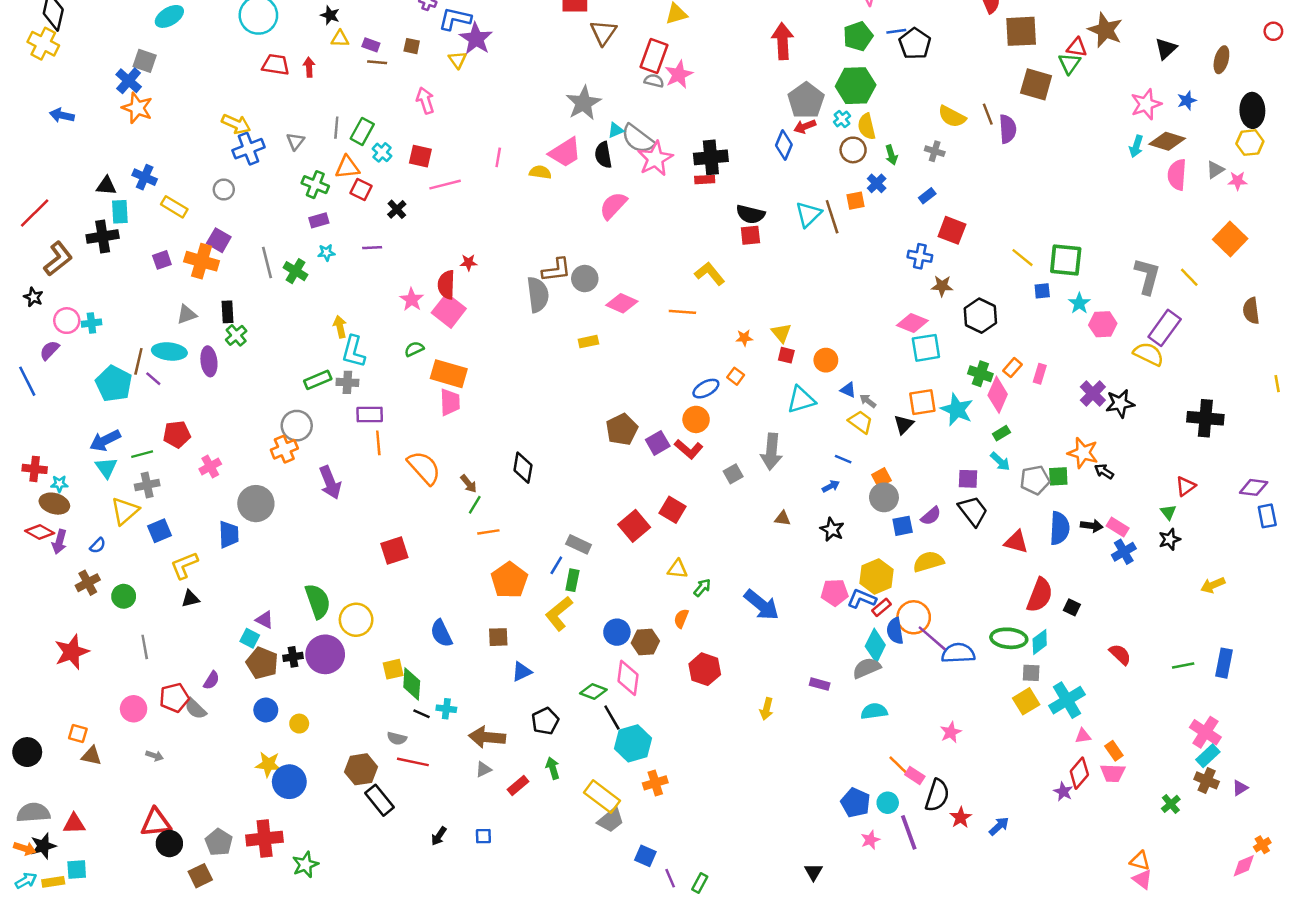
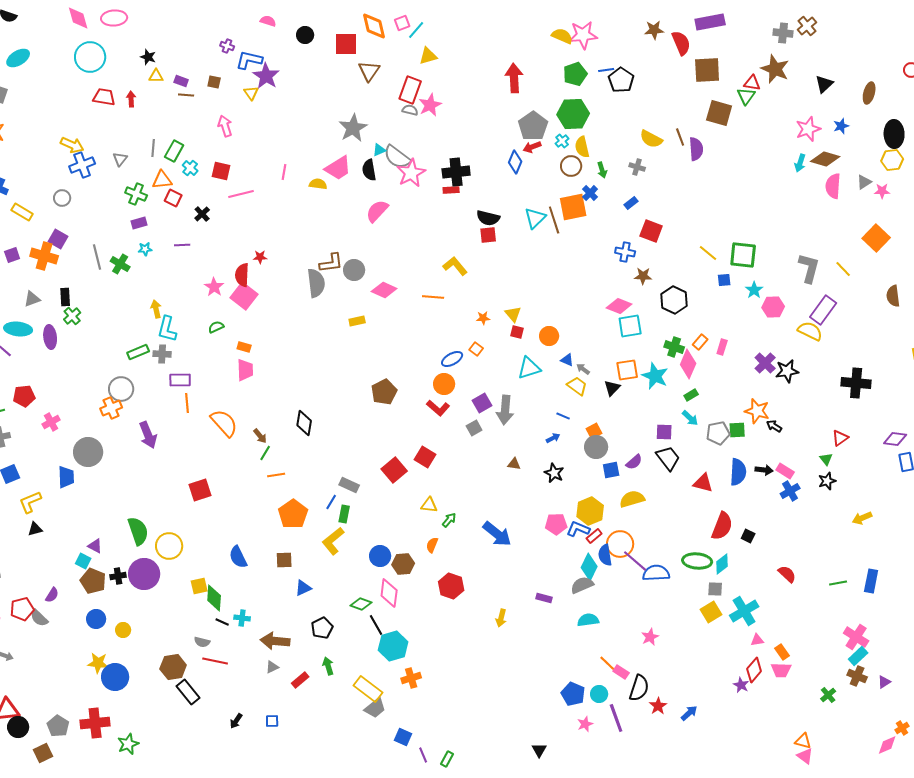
orange square: (856, 201) -> (573, 207), size x1.8
orange rectangle: (449, 374) -> (244, 347), size x0.5
purple square: (658, 443) -> (482, 403), moved

